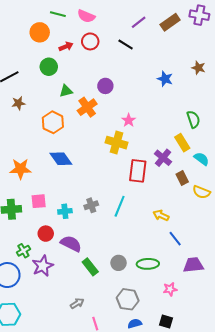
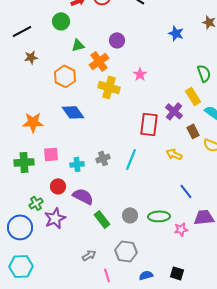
yellow cross: (116, 143) -> (109, 87), moved
yellow arrow: (161, 215) -> (174, 154), moved
pink star: (170, 289) -> (181, 229), moved
gray hexagon: (128, 299) -> (126, 251), moved

